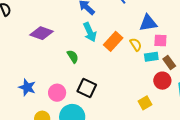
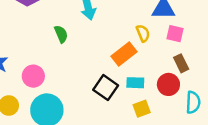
orange rectangle: (113, 41) -> (124, 54), moved
cyan rectangle: (151, 57) -> (135, 83), moved
black square: (87, 88) -> (106, 88), moved

